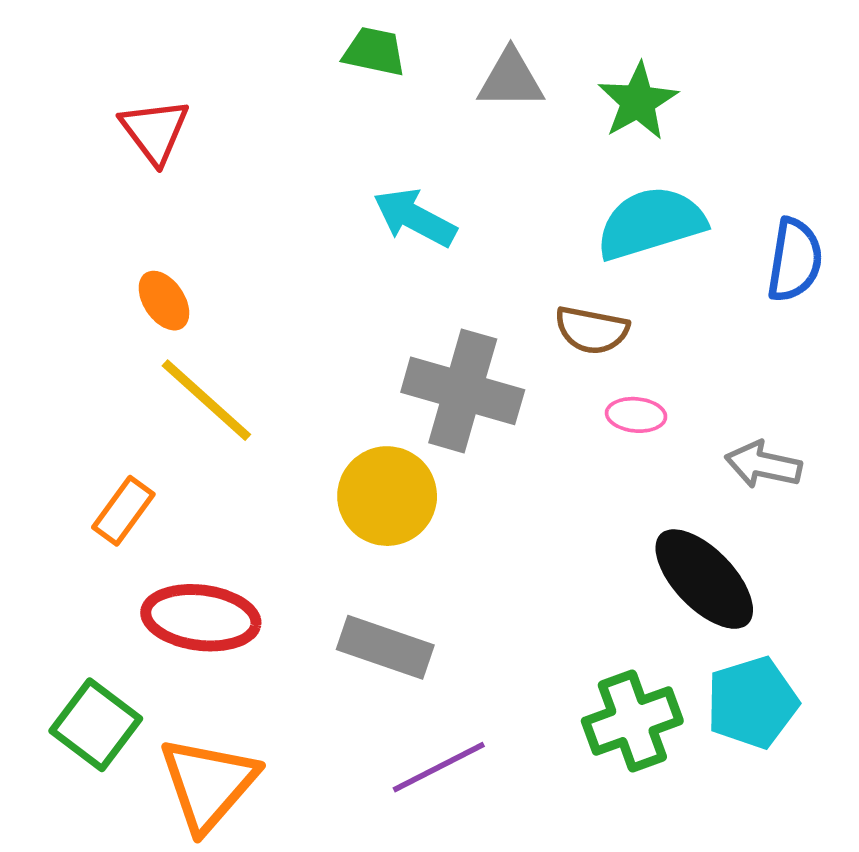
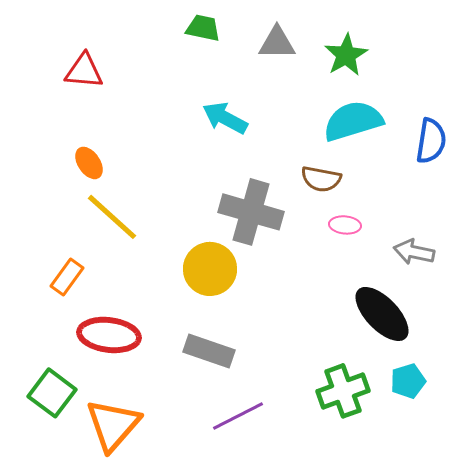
red triangle: (155, 131) -> (84, 71), turned -48
cyan pentagon: (752, 703) -> (408, 381), size x0.7

